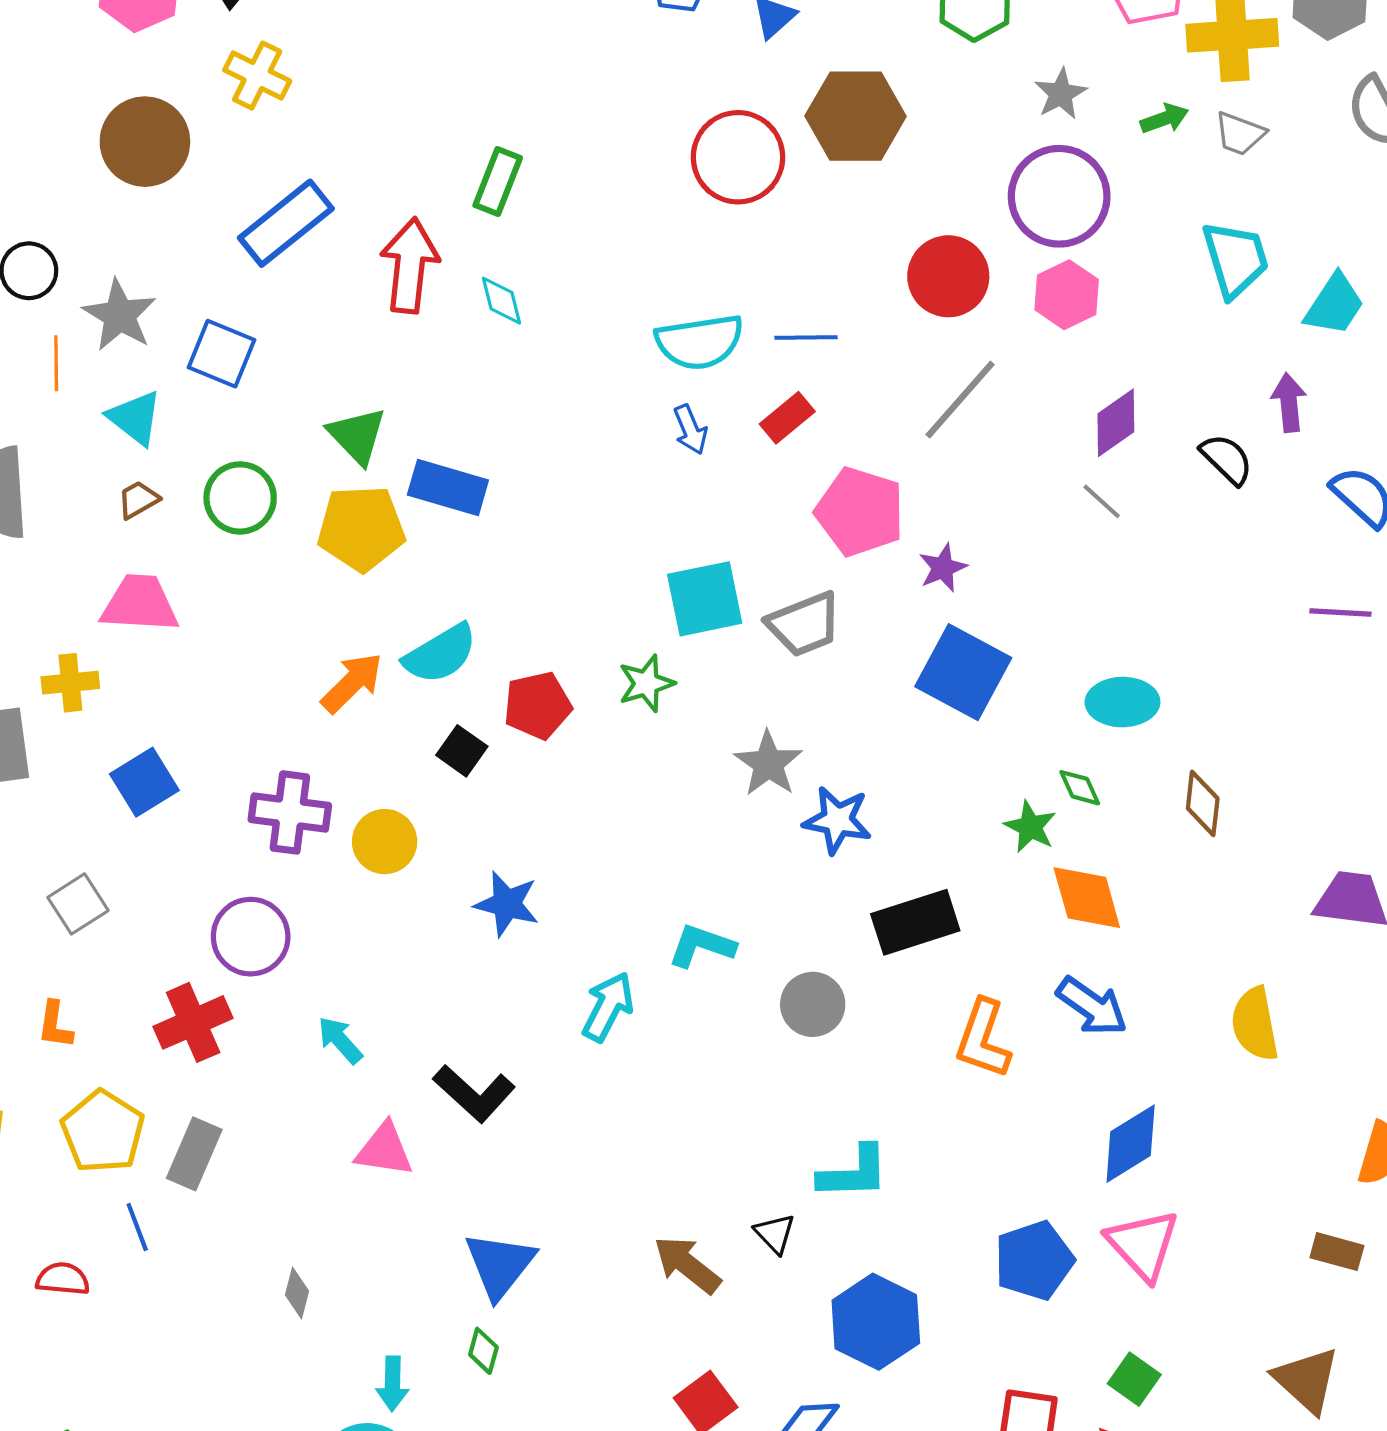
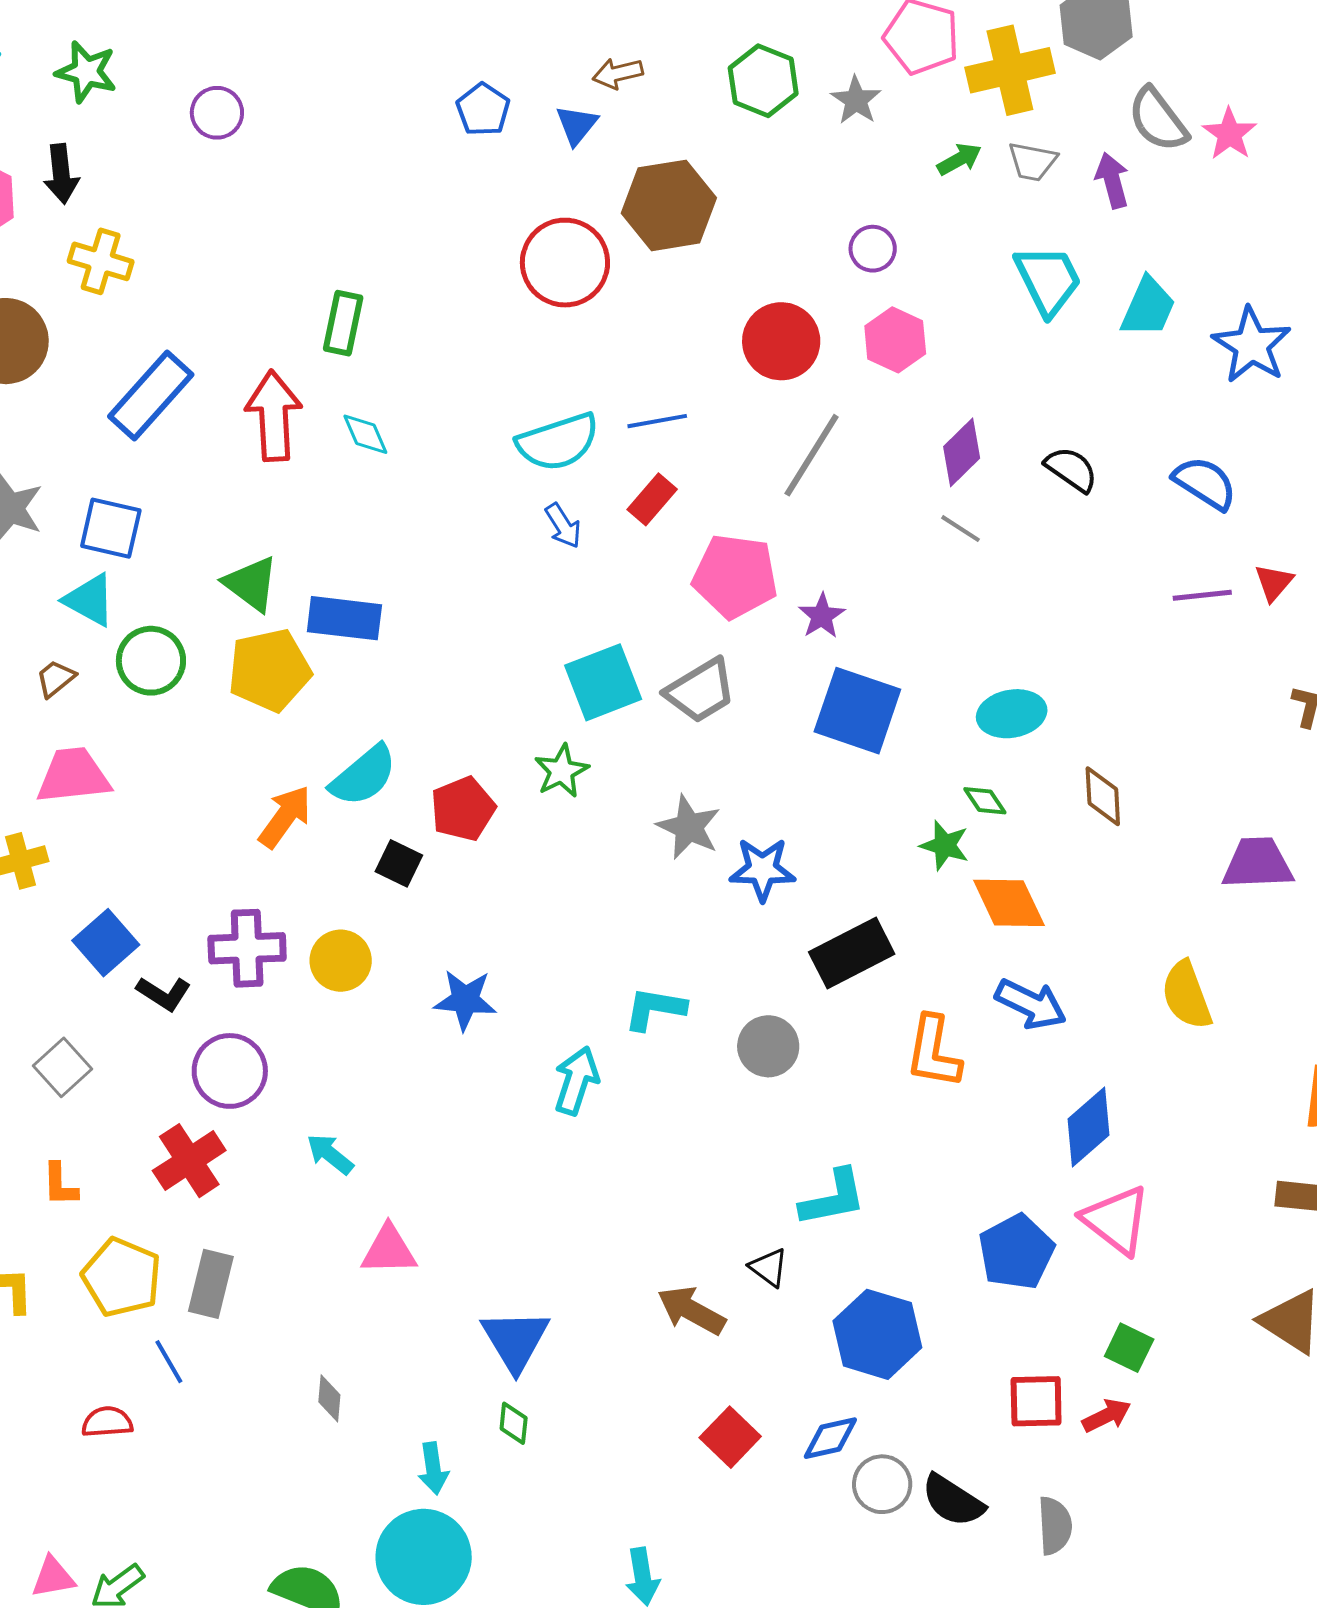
gray star: (1061, 94) -> (856, 100), moved
purple circle: (1059, 196) -> (873, 249), size x0.5
purple arrow: (1289, 403) -> (1112, 180), moved
cyan triangle: (135, 418) -> (90, 600), moved
black L-shape: (474, 1093) -> (164, 993), moved, size x0.7

